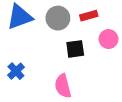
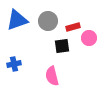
red rectangle: (89, 16) -> (73, 27), moved
blue cross: (16, 71) -> (14, 64), turned 32

